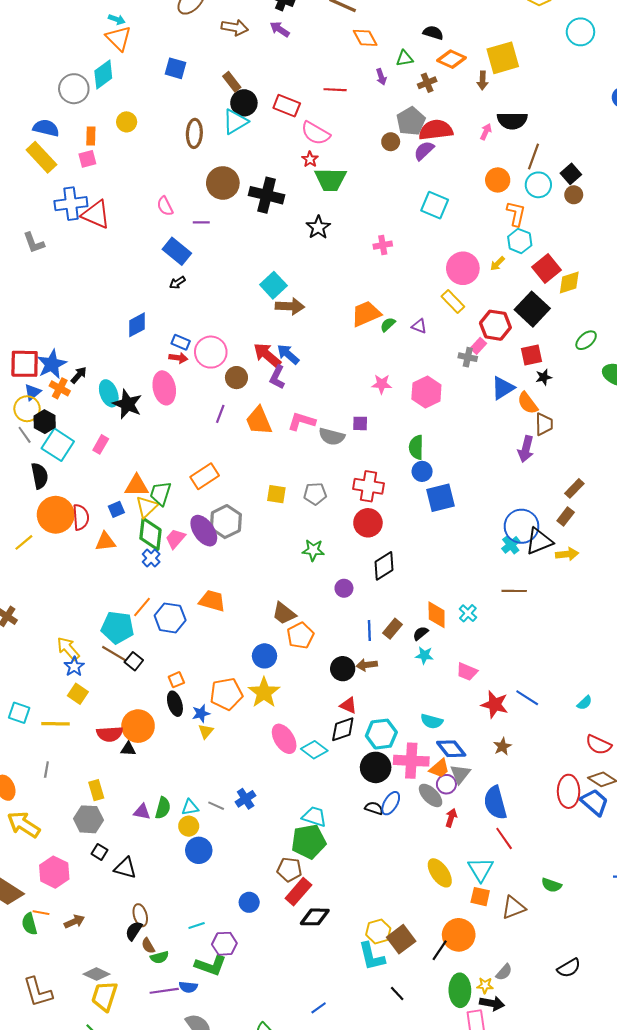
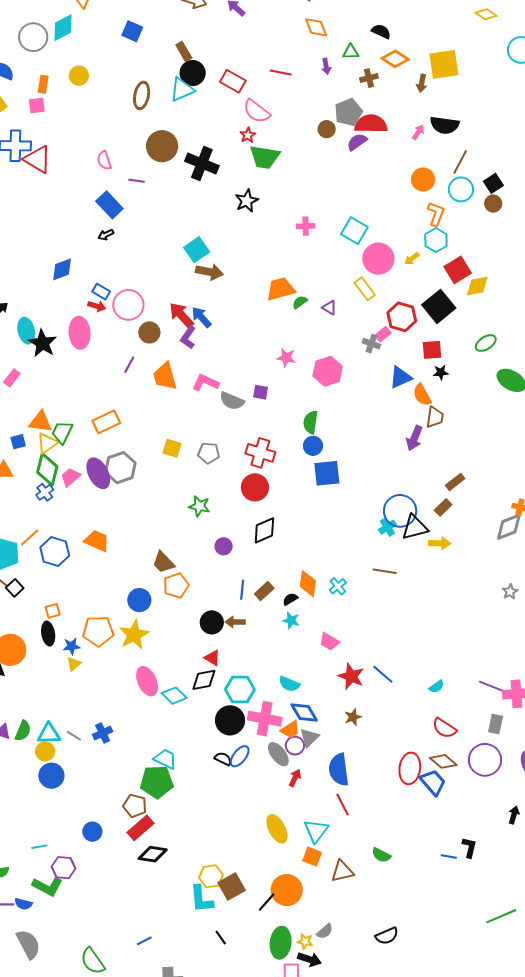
cyan square: (435, 205) -> (354, 231), moved
cyan triangle: (190, 807) -> (49, 734), size x1.4

